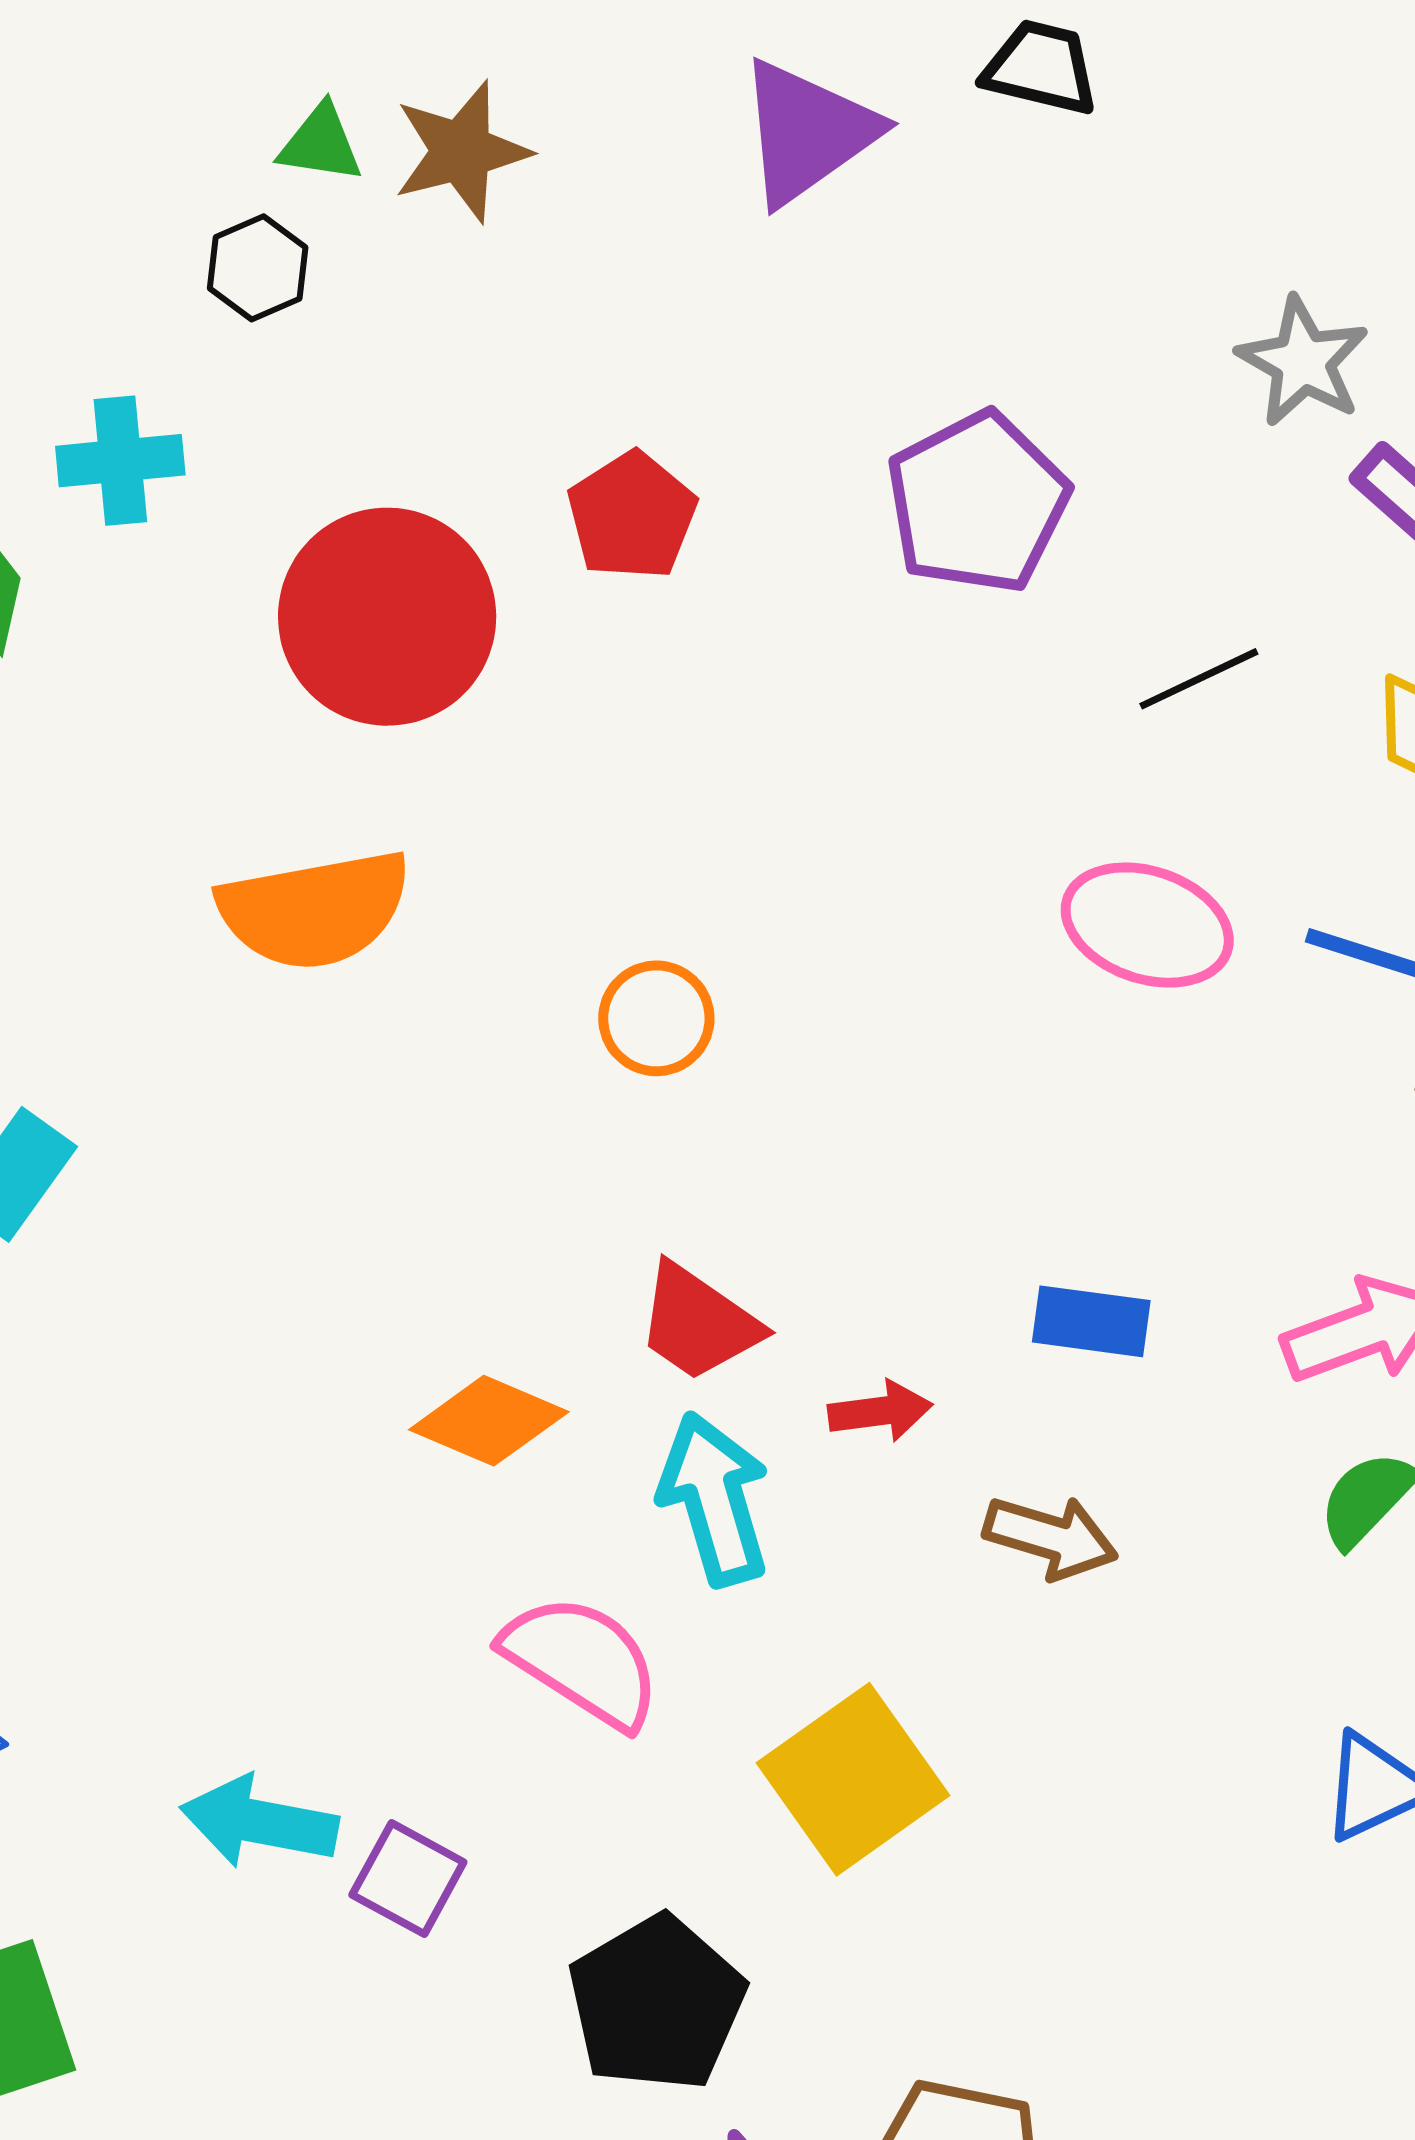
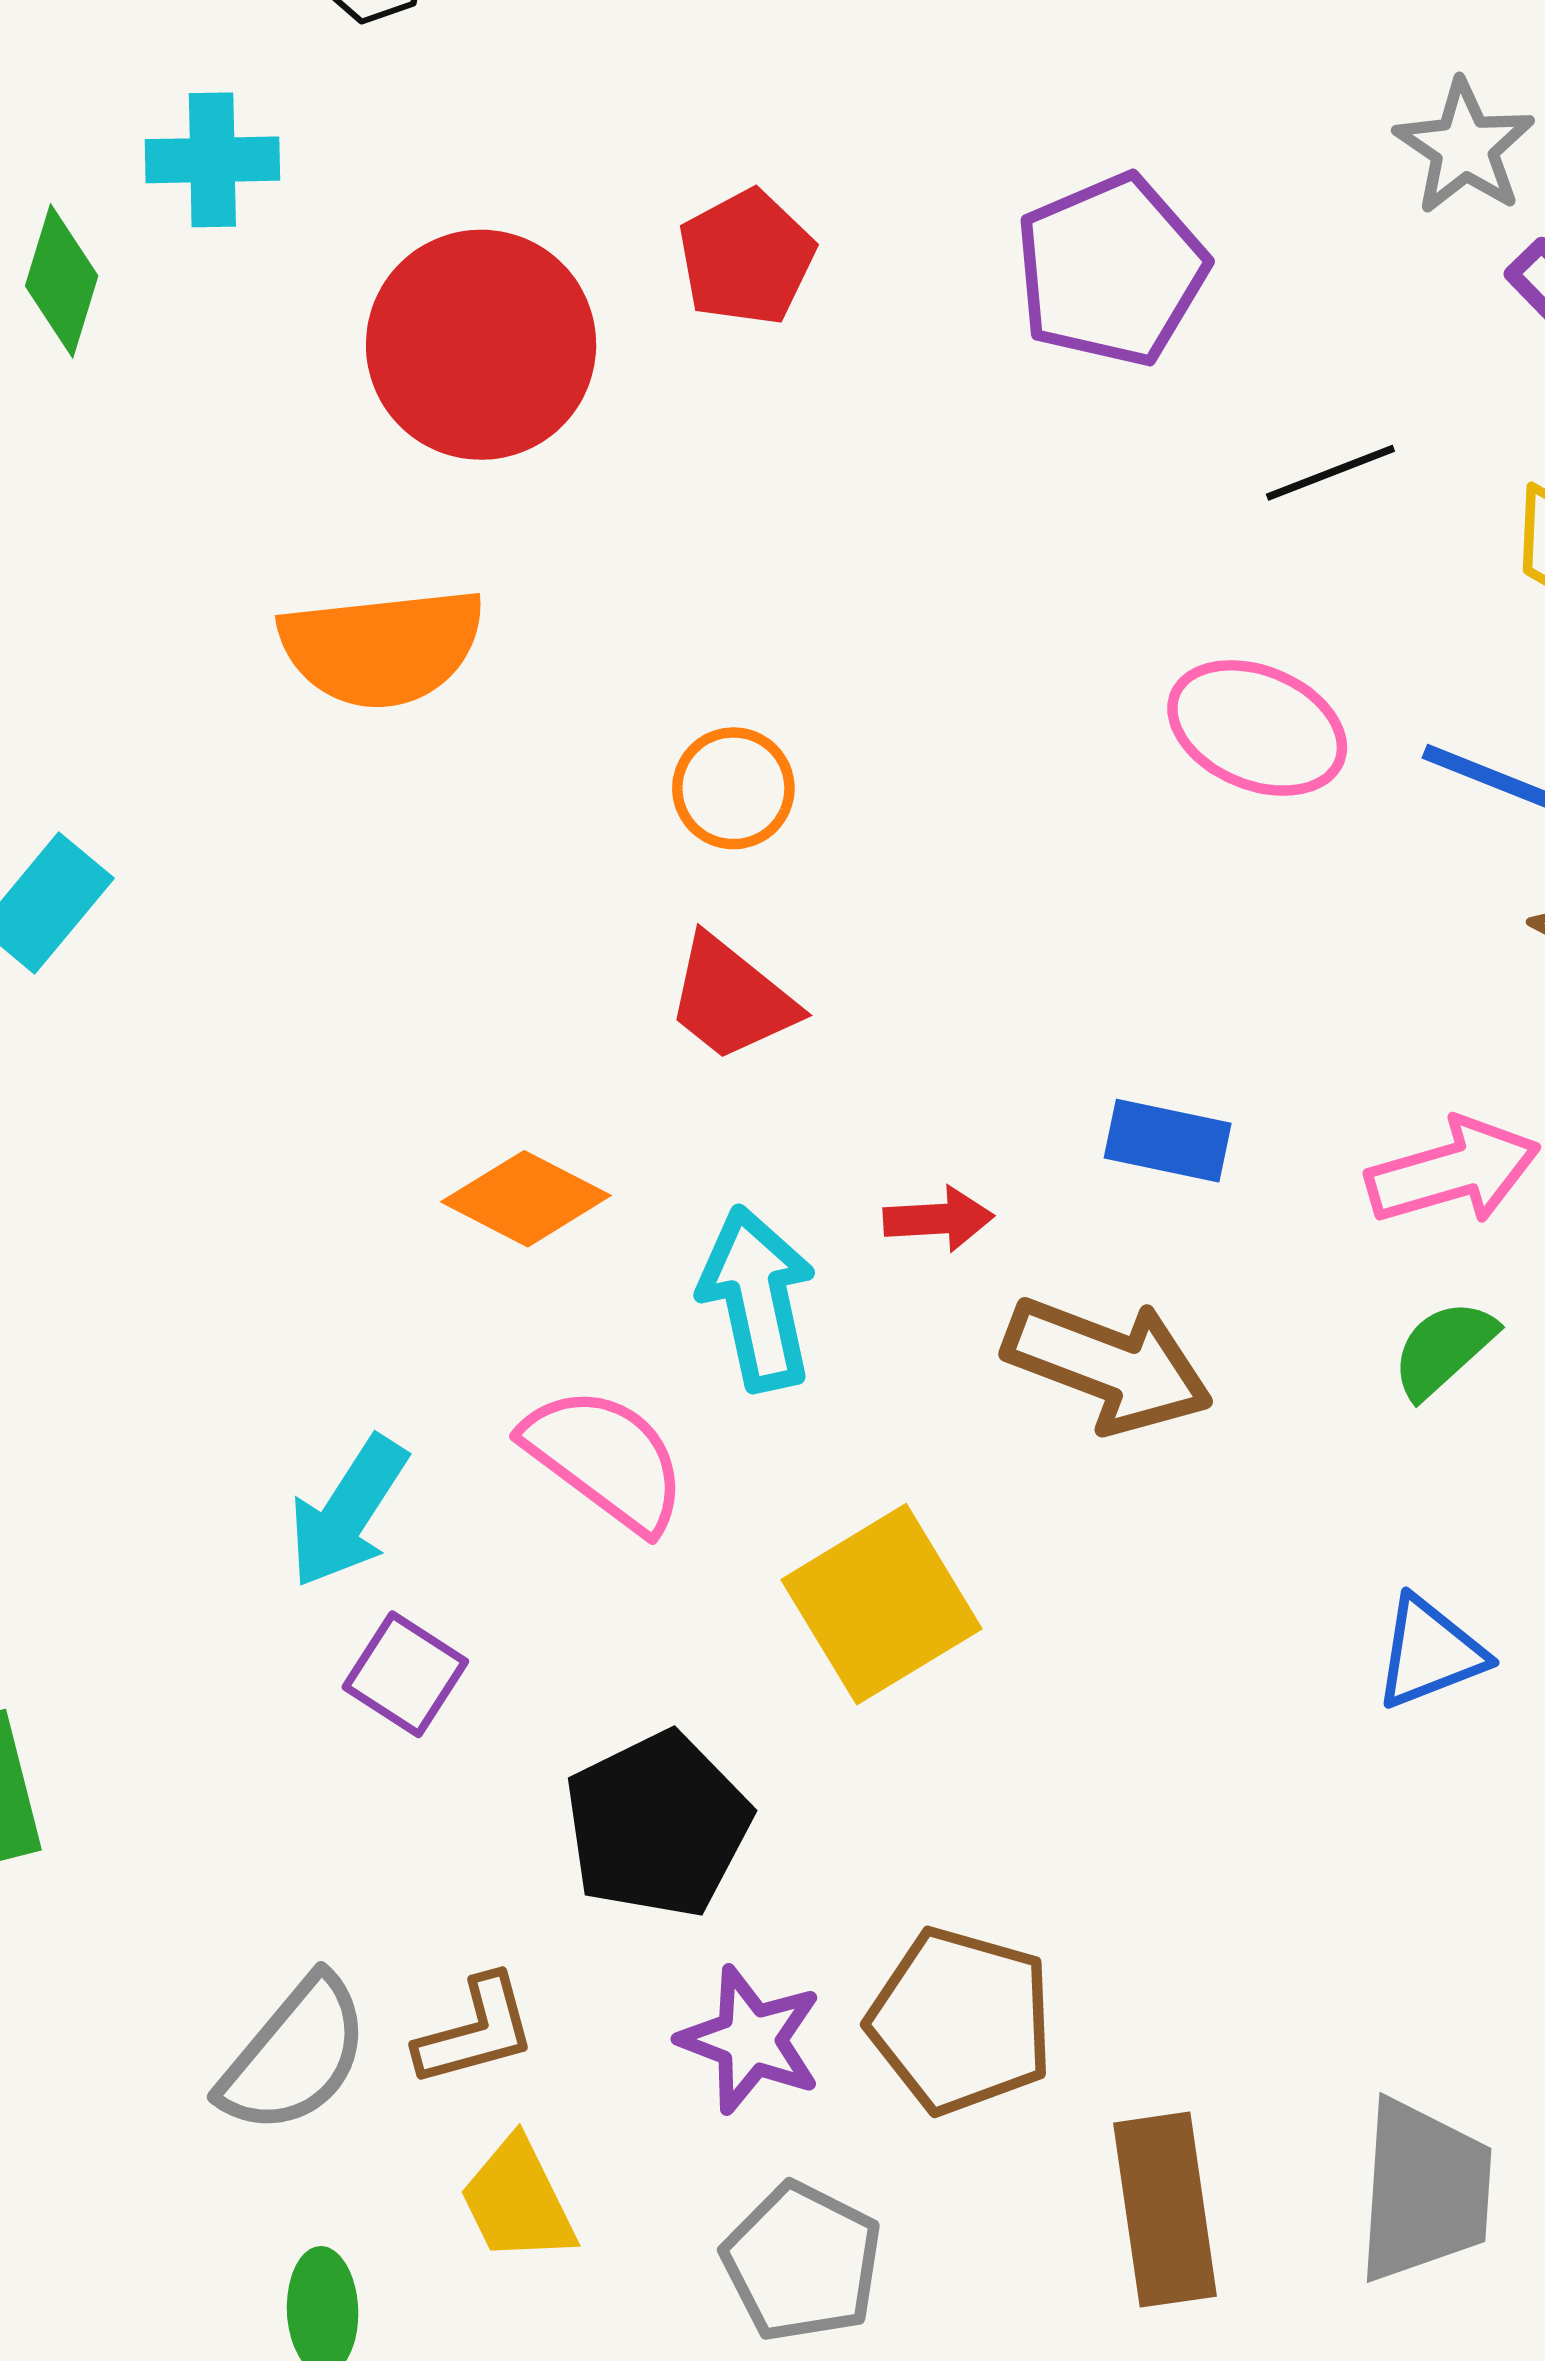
red trapezoid: (698, 1323) -> (731, 999), moved
brown arrow: (1051, 1537) -> (1108, 1365), size x1.5
cyan arrow: (259, 1822) -> (348, 1512), moved, turned -72

